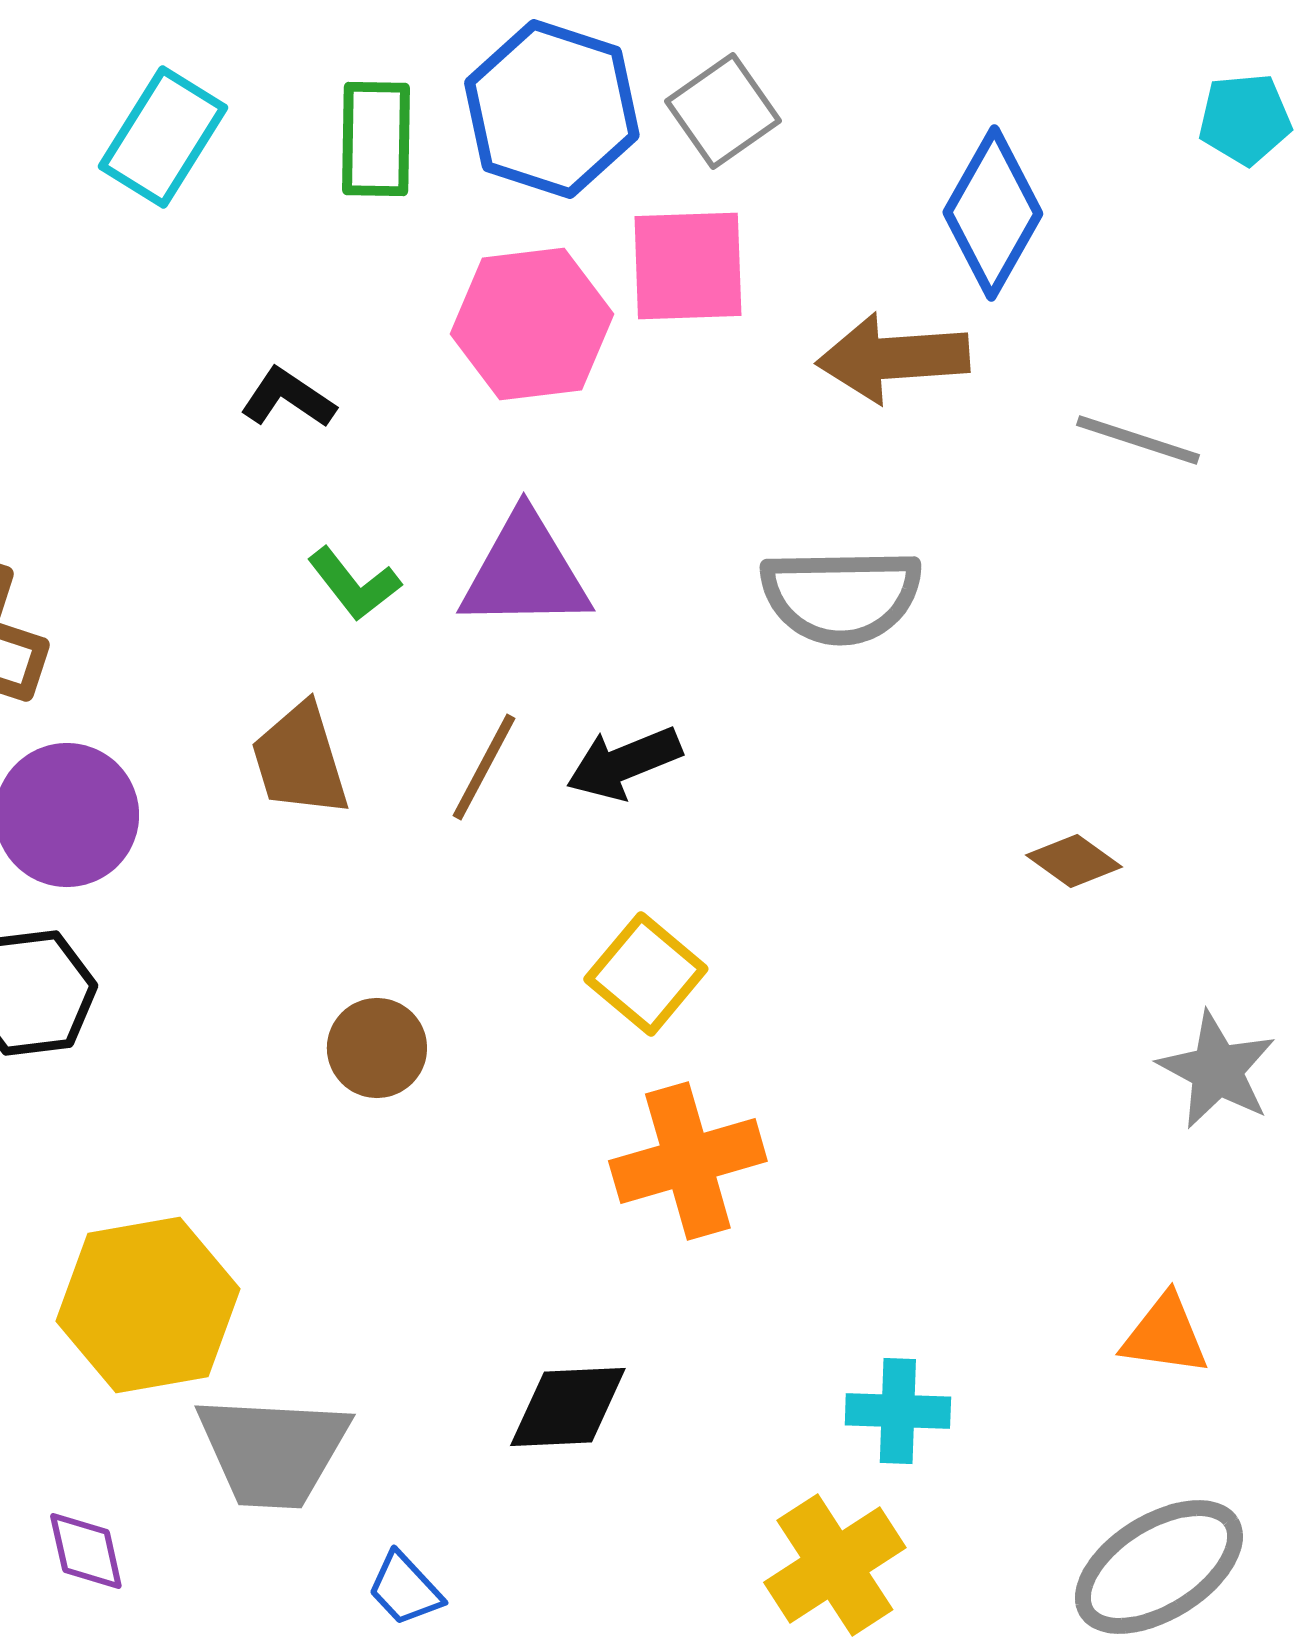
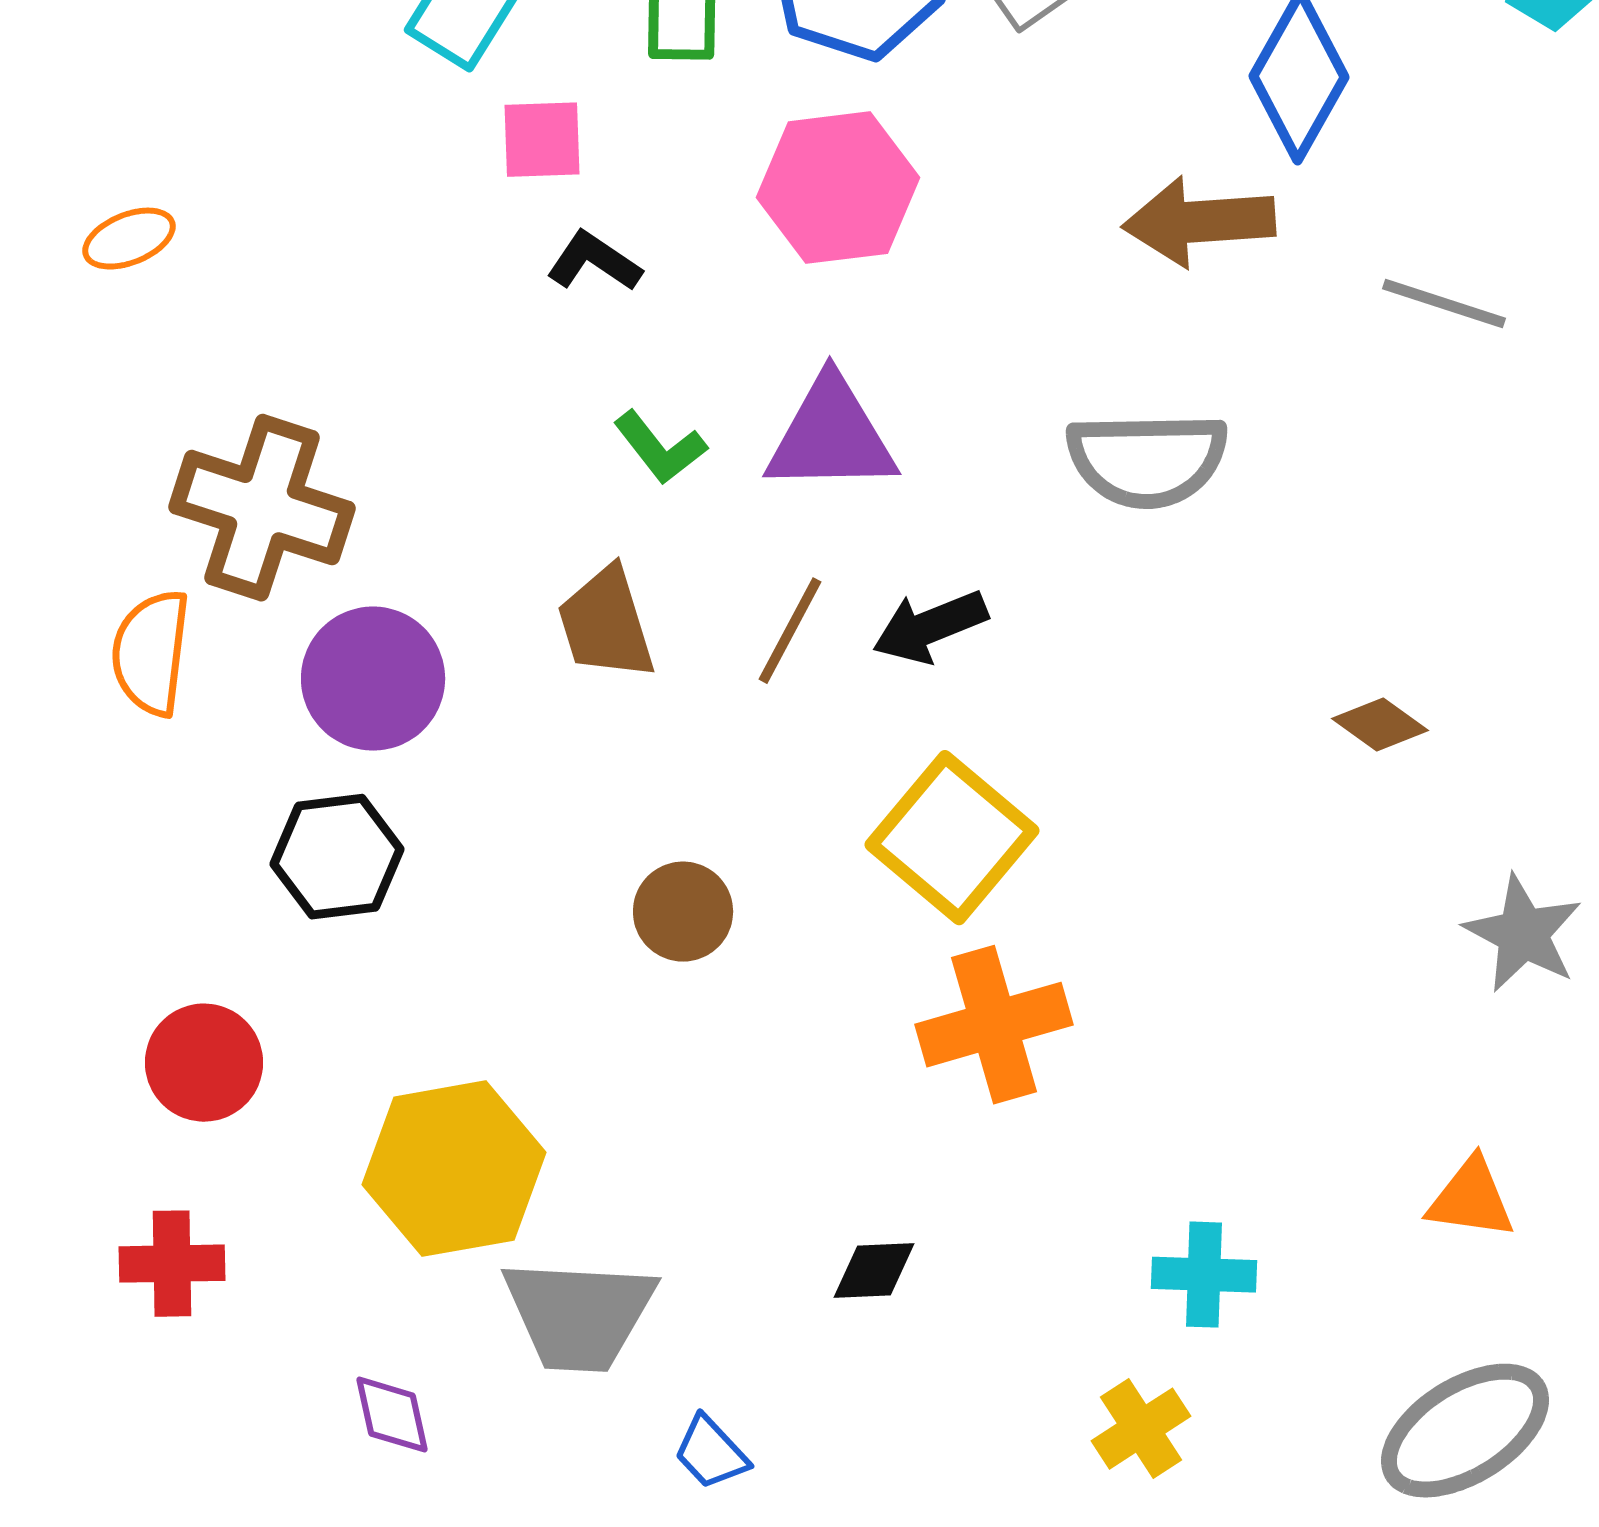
pink square: (688, 266) -> (542, 140), moved, size x0.7
yellow square: (646, 974) -> (952, 838), size x1.4
black diamond: (568, 1407) -> (874, 1271), size x0.7
yellow cross: (835, 1565) -> (1141, 1429), size x0.7

